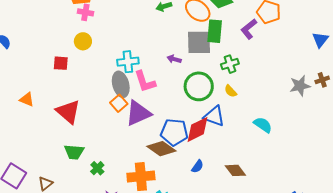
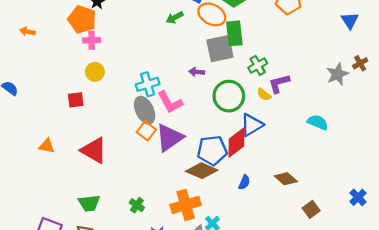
purple L-shape: (249, 29) -> (279, 84), moved, turned 35
blue triangle: (214, 116) -> (252, 125), turned -40
cyan semicircle: (263, 125) -> (318, 122), moved
green trapezoid: (74, 152) -> (89, 203), moved

